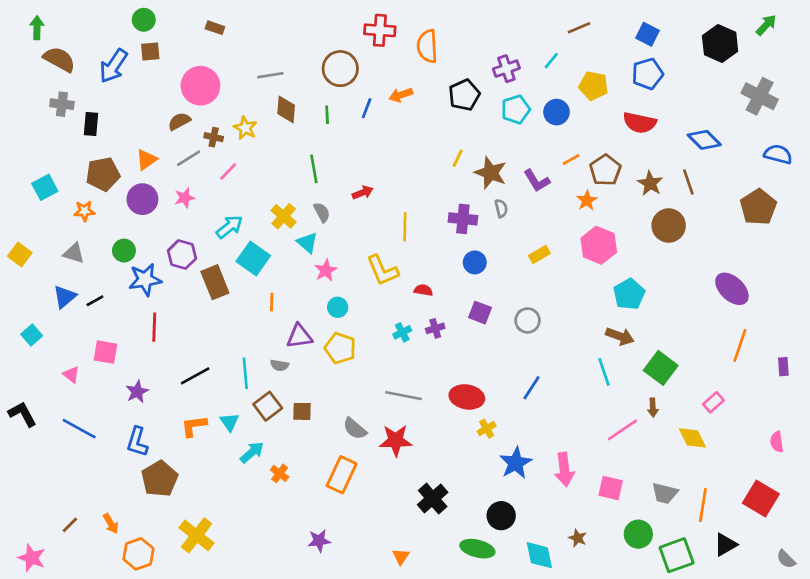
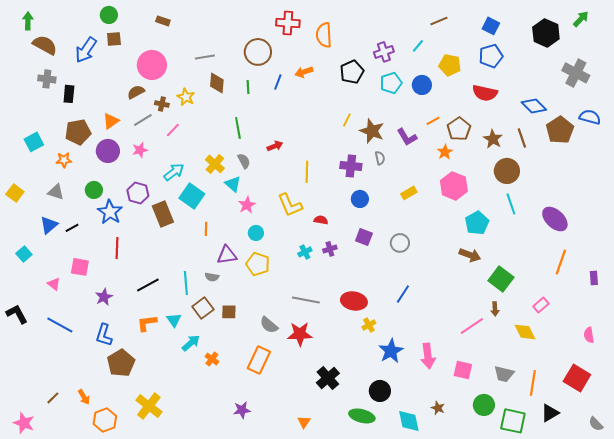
brown pentagon: (758, 207) -> (560, 130), moved
blue star: (145, 280) -> (110, 212), turned -30
cyan line: (604, 372) -> (511, 204), moved
green square: (677, 555) -> (513, 421), turned 32

